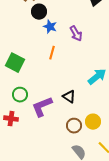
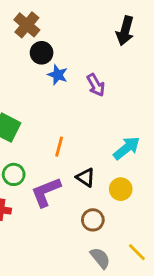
orange line: (52, 53) -> (59, 147), moved
yellow circle: (93, 122) -> (121, 189), moved

